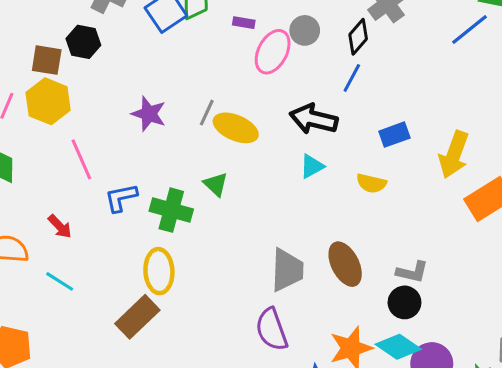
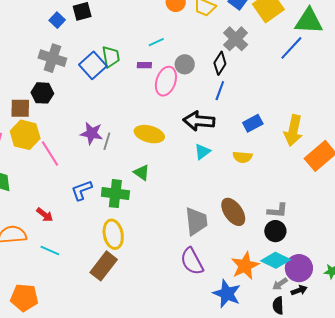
gray line: (207, 113) -> (107, 141), moved
pink line: (81, 159) -> (50, 153), moved

